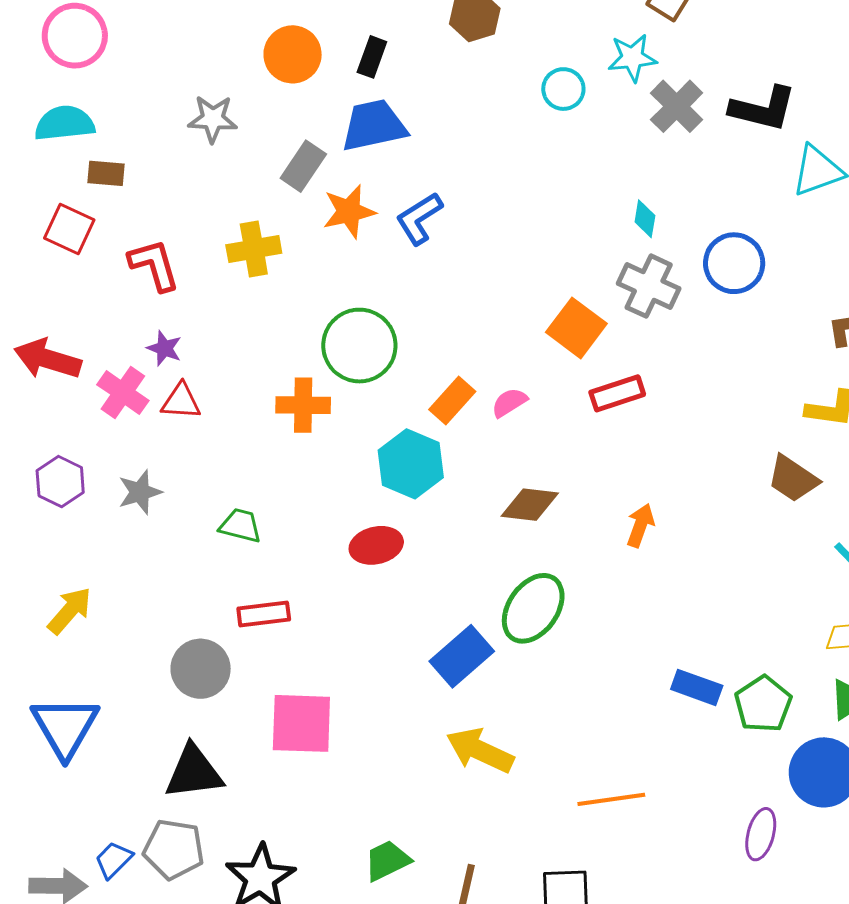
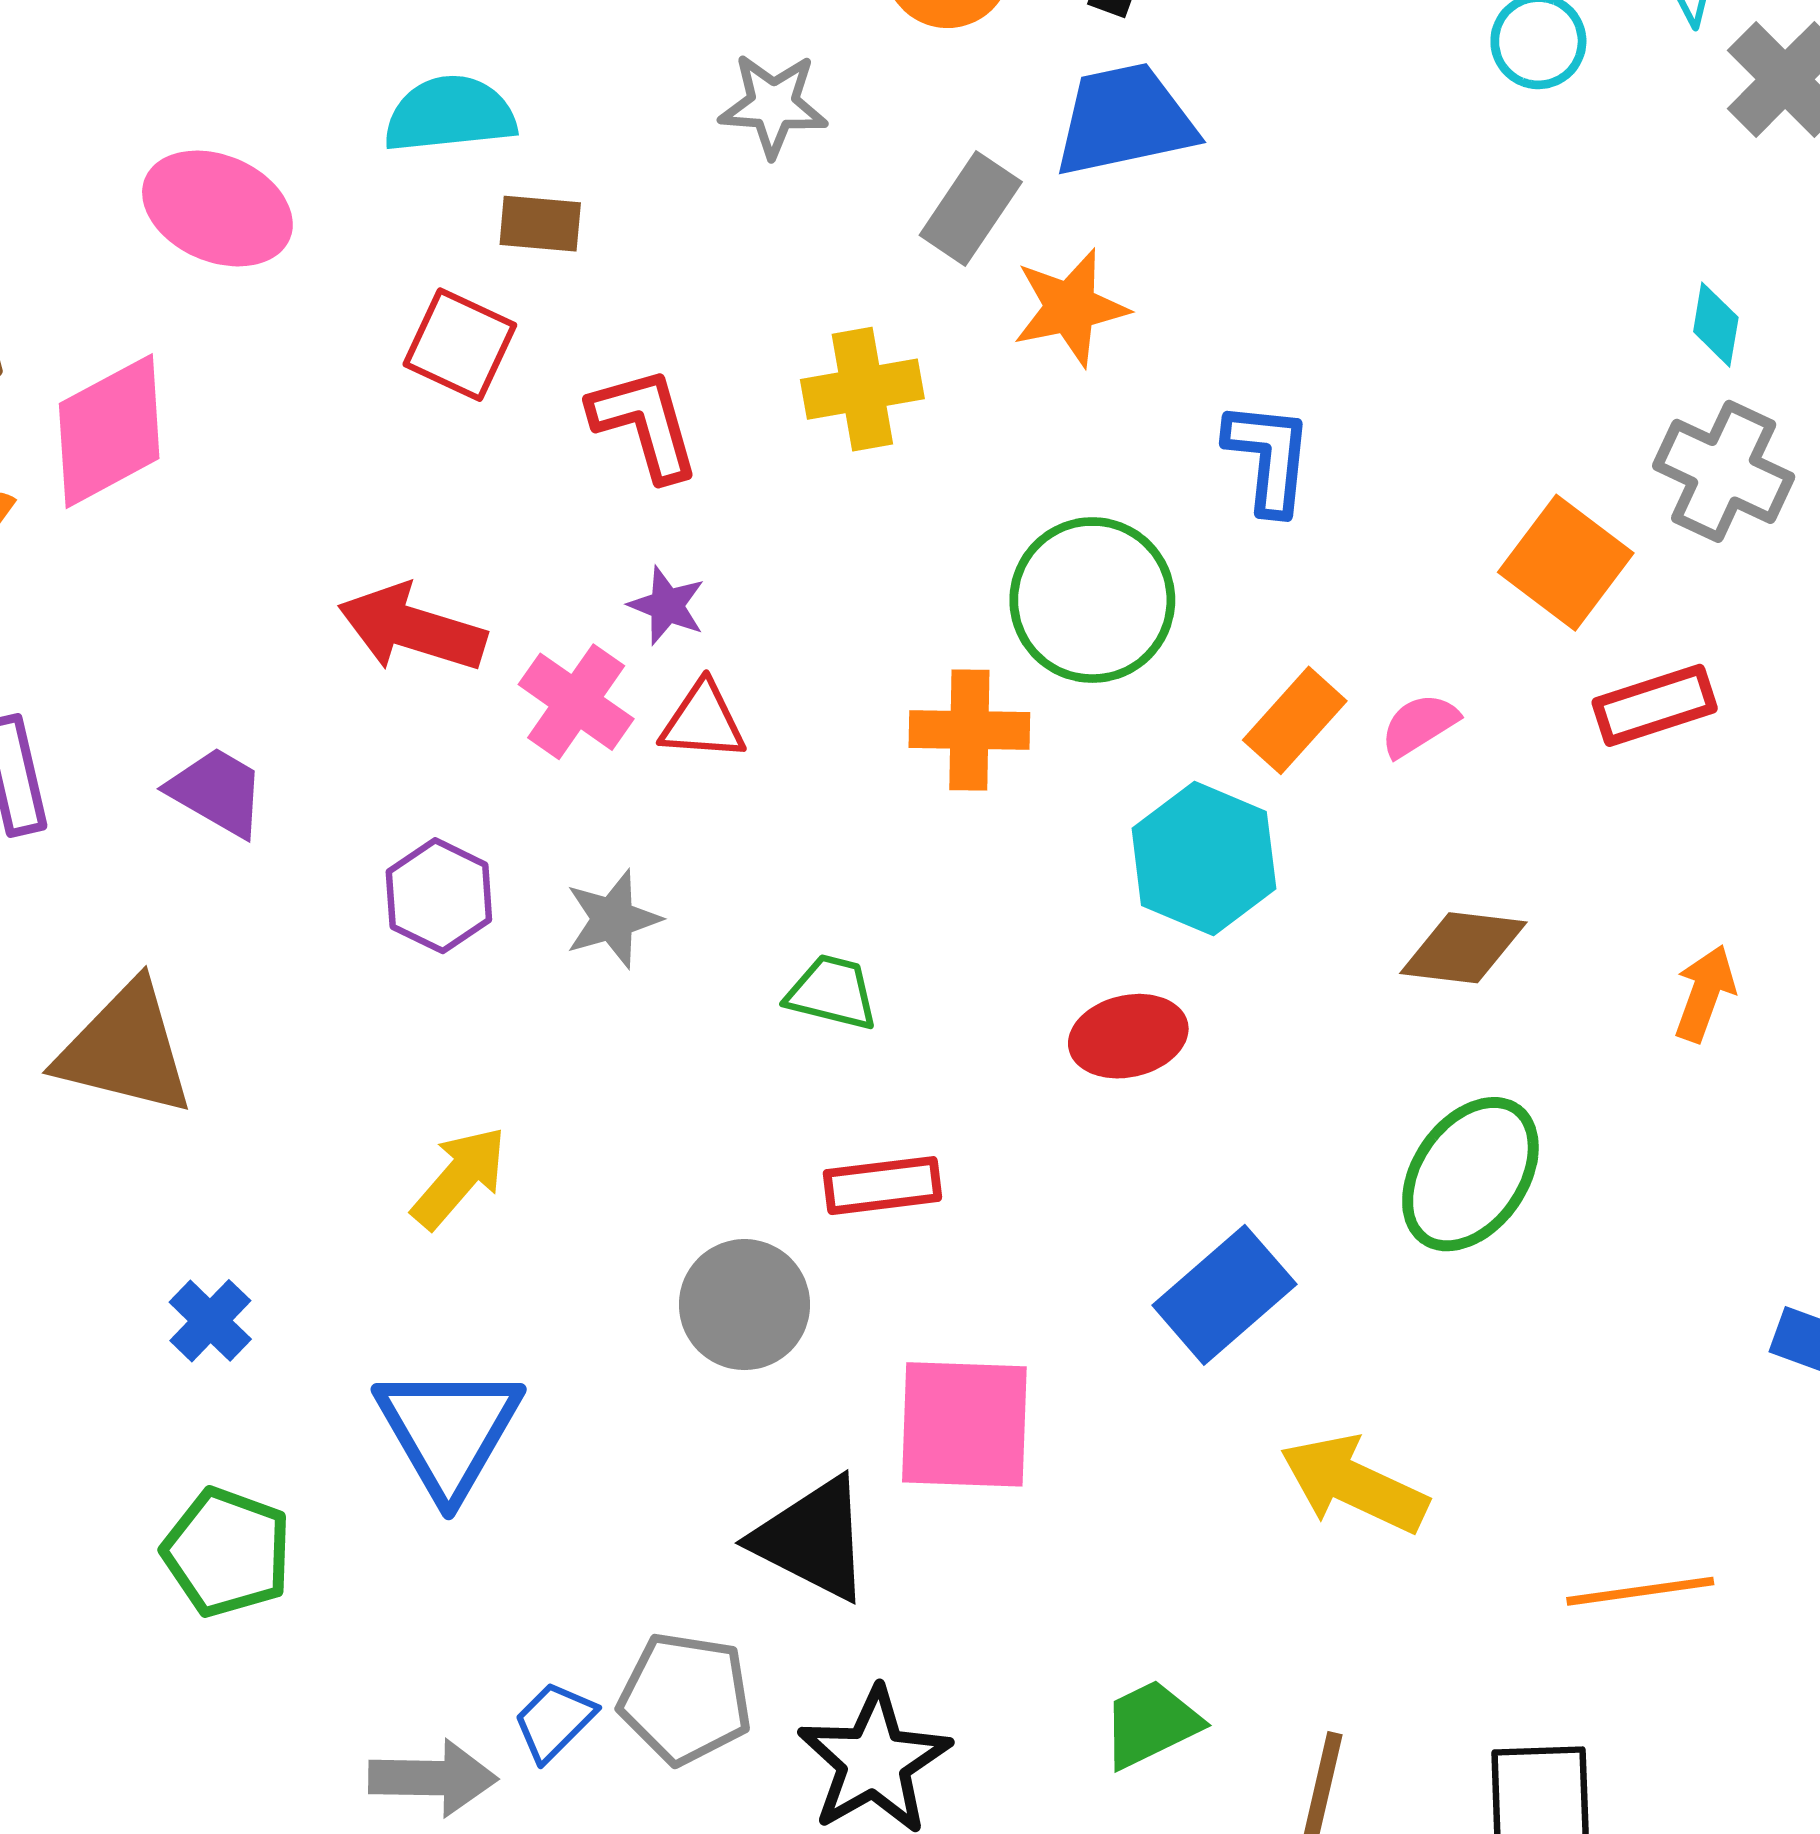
blue L-shape: (419, 218) -> (1269, 457), moved, turned 128
blue rectangle: (462, 656) -> (1224, 1295), moved
black triangle: (194, 772) -> (813, 1539), moved, turned 34

